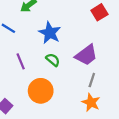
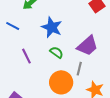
gray line: (92, 80) -> (79, 69), moved
orange circle: (41, 91) -> (61, 82), moved

